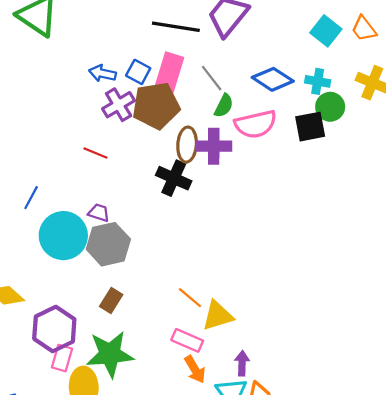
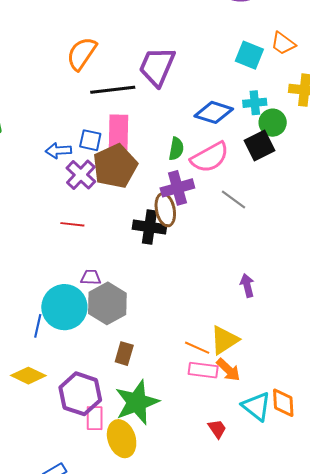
gray line: (212, 78) -> (234, 200), moved
brown ellipse: (187, 145) -> (165, 210), moved
blue line: (31, 198) -> (38, 326), moved
orange line: (190, 298) -> (197, 348), moved
purple arrow: (242, 363) -> (247, 285), moved
orange arrow: (195, 369) -> (228, 370), moved

